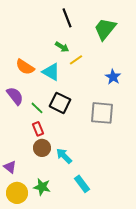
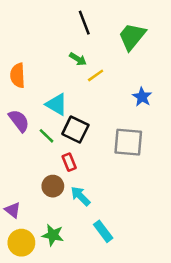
orange semicircle: (25, 67) -> (18, 75), moved, turned 54
cyan triangle: (51, 72) -> (57, 104), moved
red rectangle: (38, 129) -> (69, 162), moved

